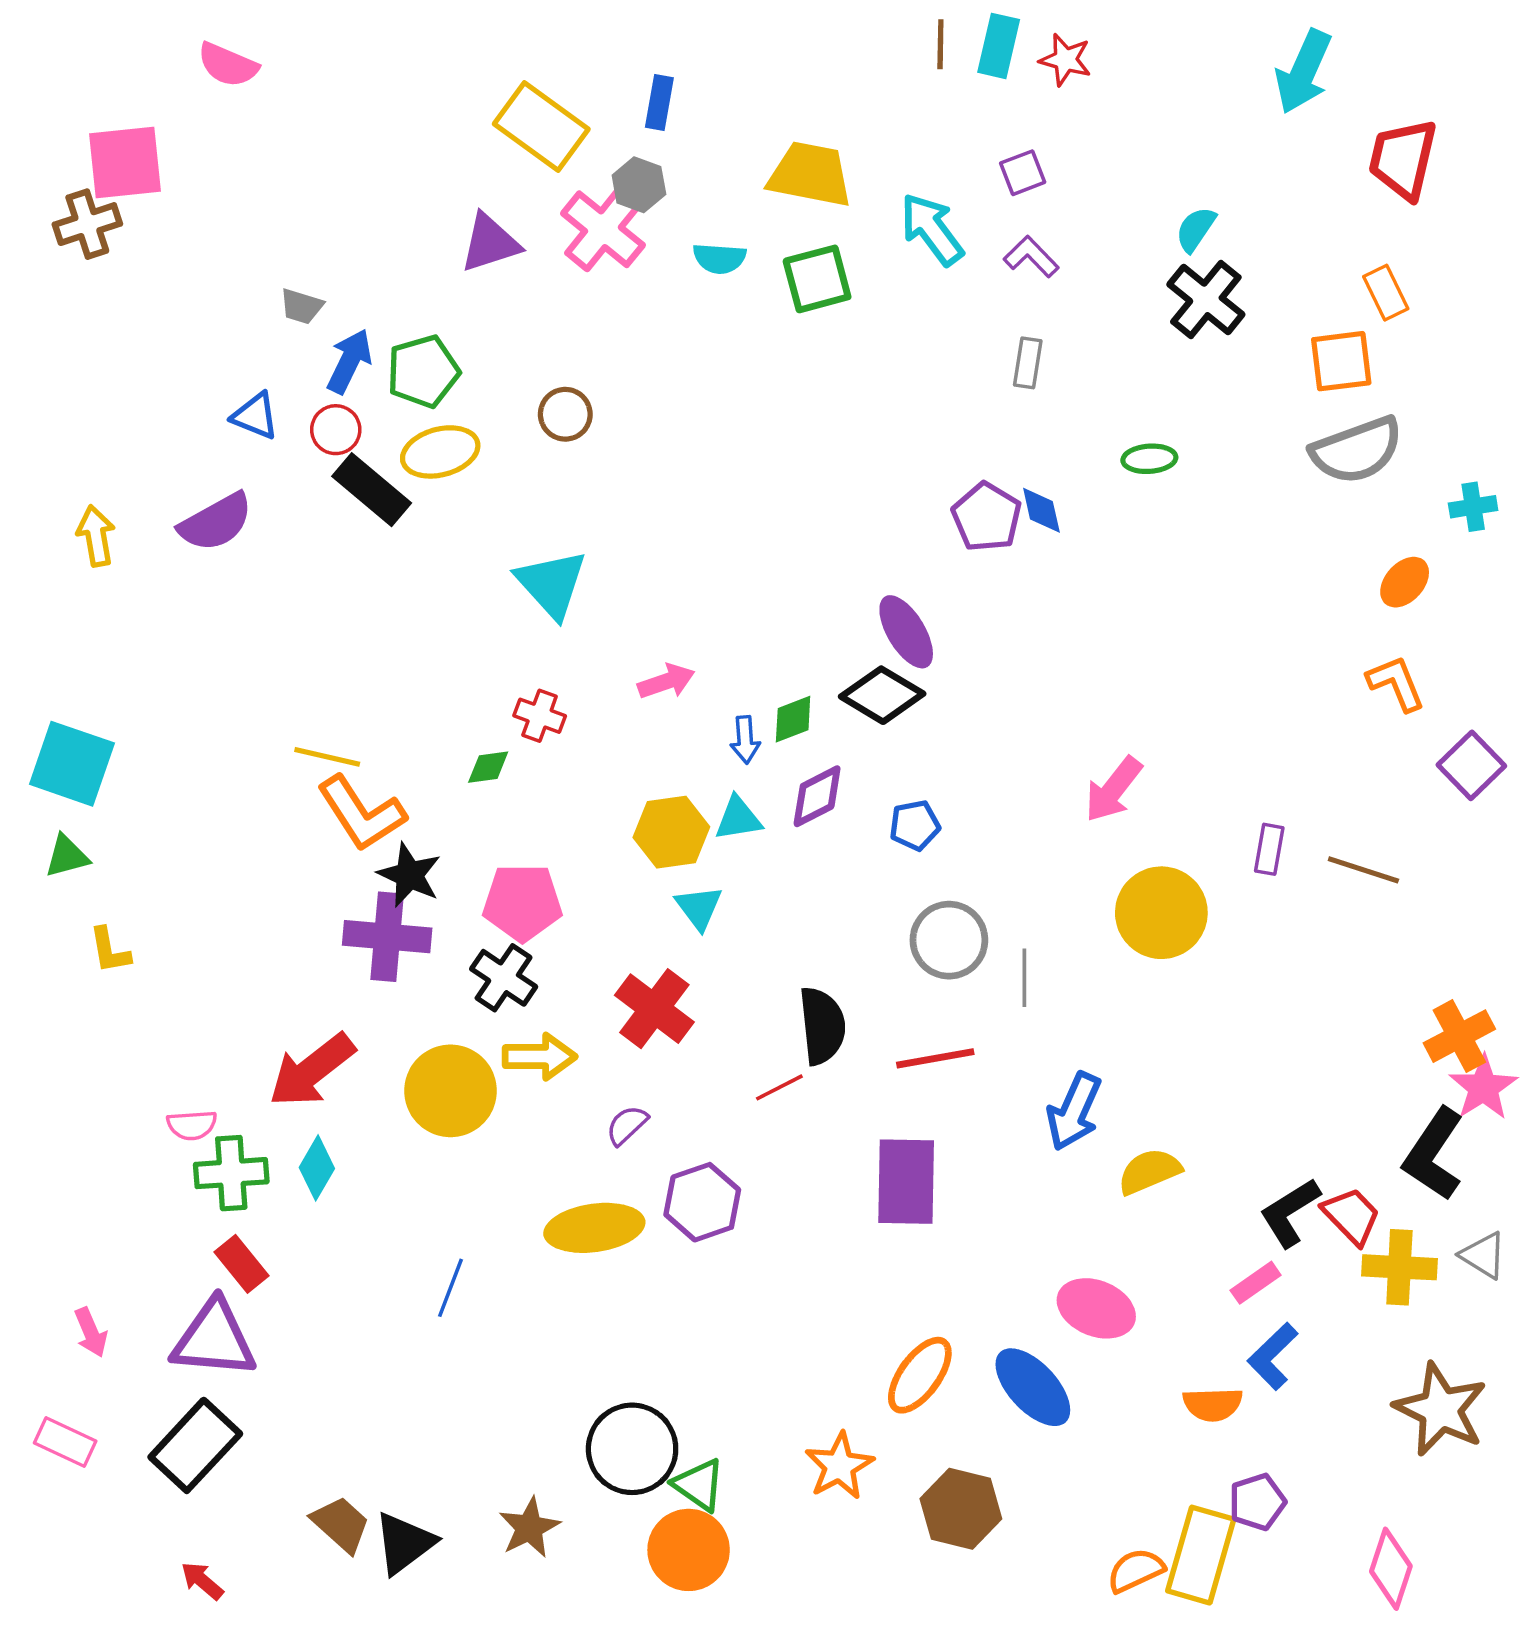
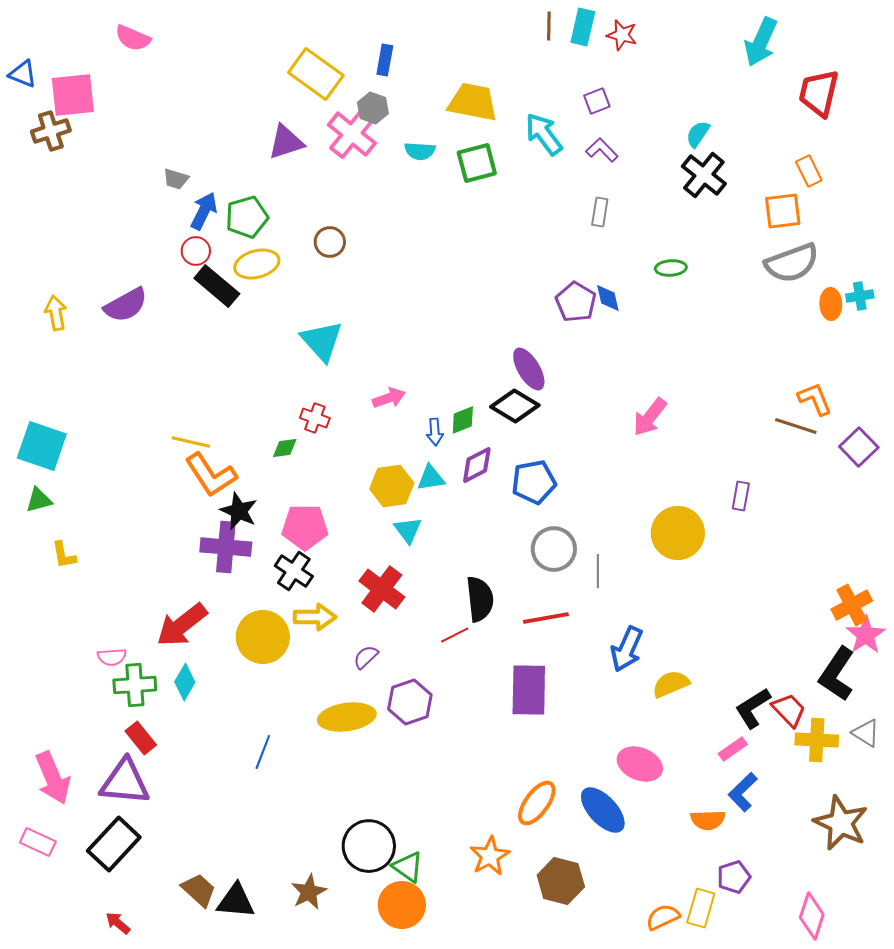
blue triangle: (255, 416) -> (23, 74), moved
orange ellipse: (1405, 582) -> (831, 304), moved, turned -44
pink arrow: (1113, 789) -> (650, 417), moved
blue pentagon: (915, 825) -> (534, 482), size x1.5
brown line: (1363, 870) -> (796, 426), moved
pink arrow: (91, 1332) -> (53, 778), size x1.8
black triangle: (404, 1543) -> (236, 901), turned 42
yellow rectangle: (1201, 1555) -> (701, 908), size x0.7

